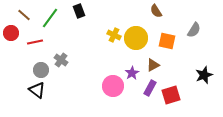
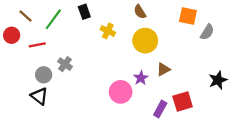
brown semicircle: (156, 11) -> (140, 12), moved
yellow cross: (114, 35) -> (108, 31), moved
orange square: (167, 41) -> (188, 16), moved
purple rectangle: (150, 88) -> (160, 109), moved

